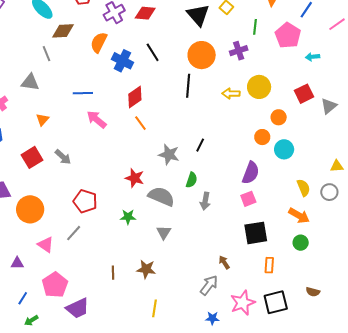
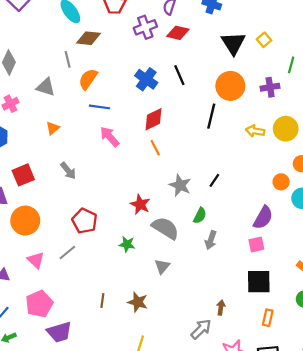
orange semicircle: (99, 42) -> (88, 79), moved
red square: (32, 157) -> (23, 175), moved
brown arrow: (224, 262) -> (221, 308), turned 32

